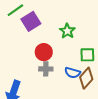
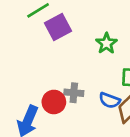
red circle: (44, 52) -> (54, 102), moved

